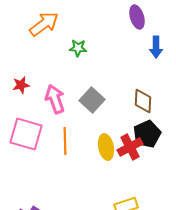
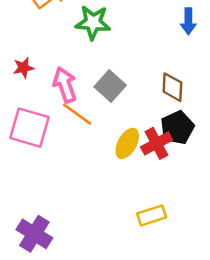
green star: (78, 48) -> (93, 22), size x1.6
orange line: (65, 141) -> (77, 114), moved, turned -52
yellow ellipse: (106, 147) -> (127, 143), turned 40

